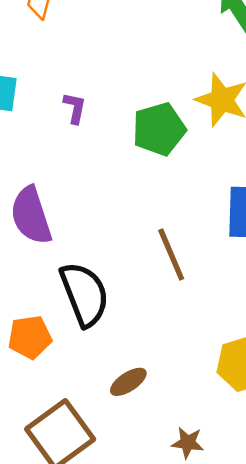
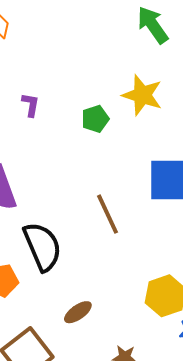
green pentagon: (159, 129) -> (95, 119), size x0.7

